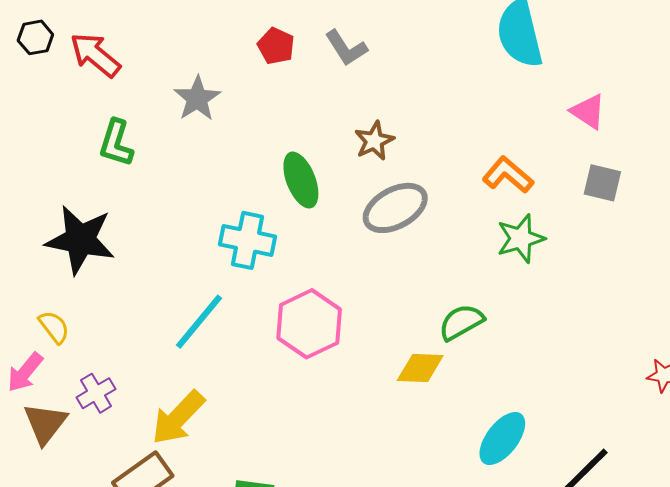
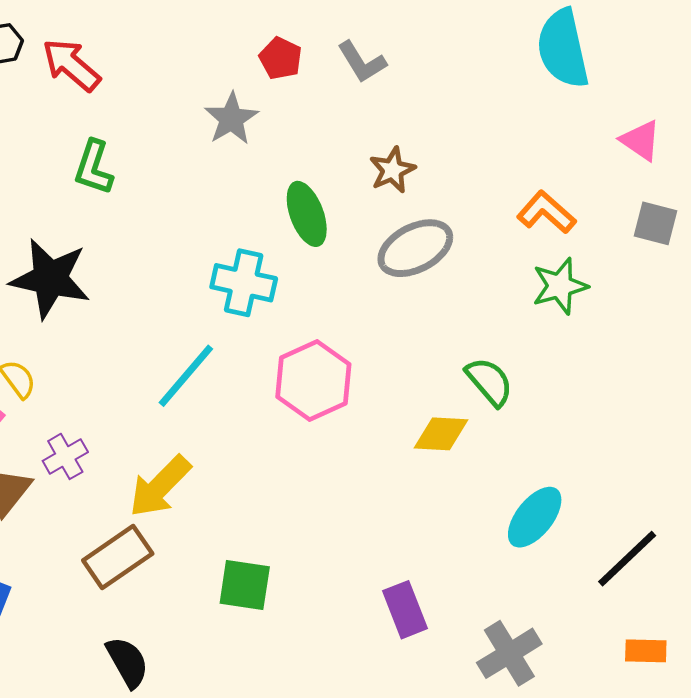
gray star: (197, 98) -> (231, 119), moved
green semicircle: (461, 322) -> (489, 382), turned 78

